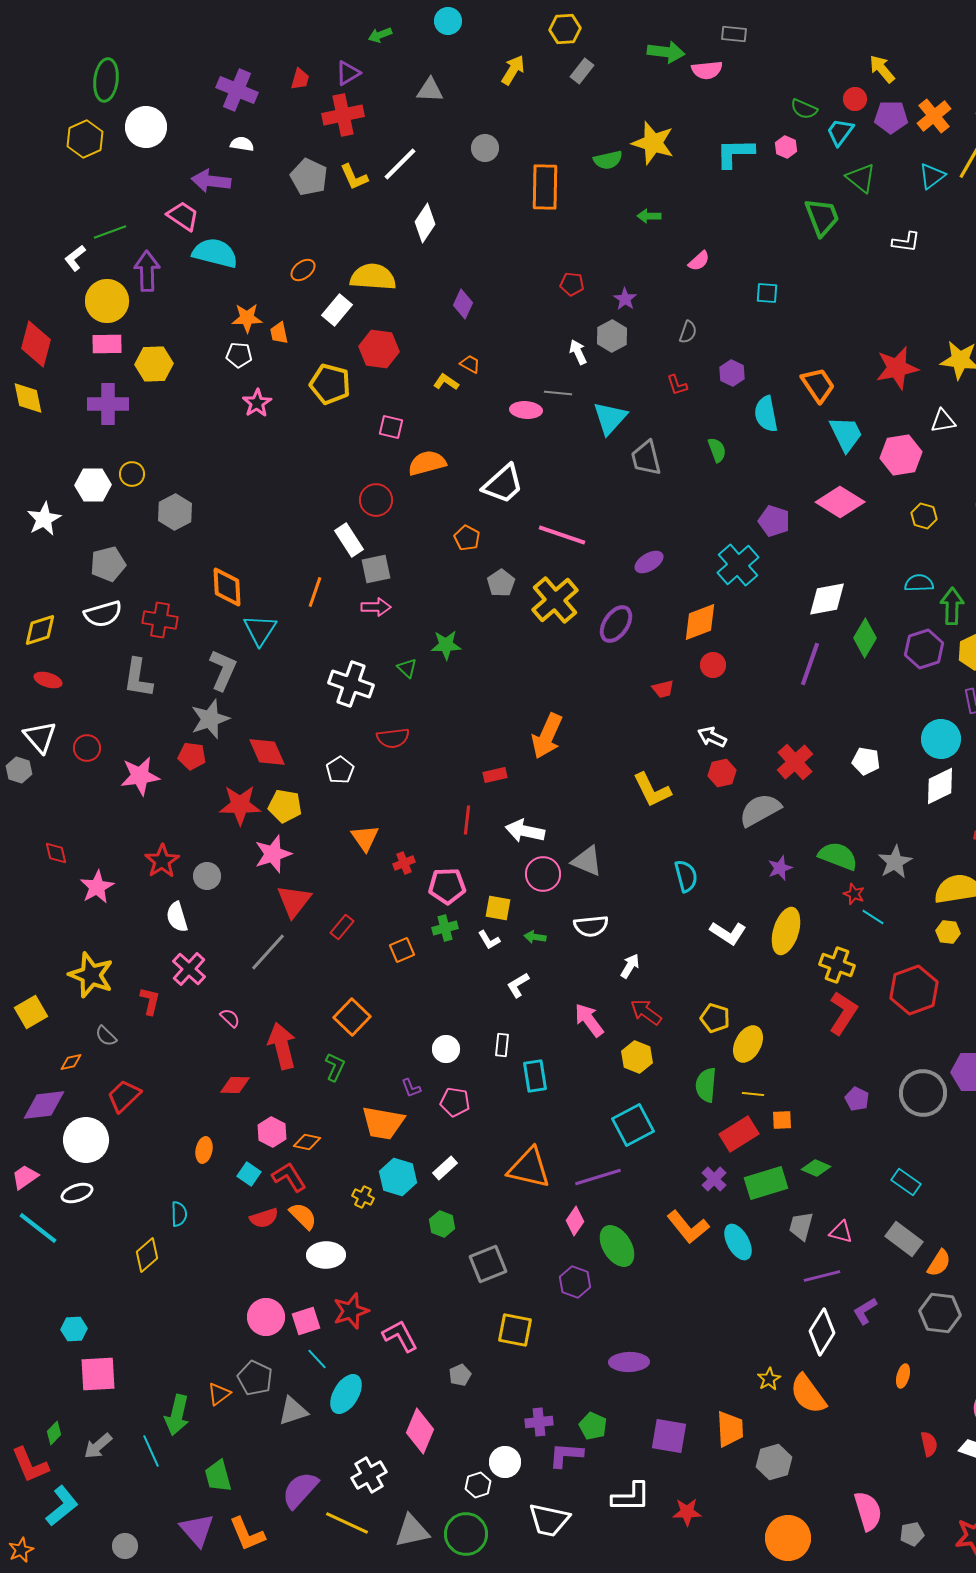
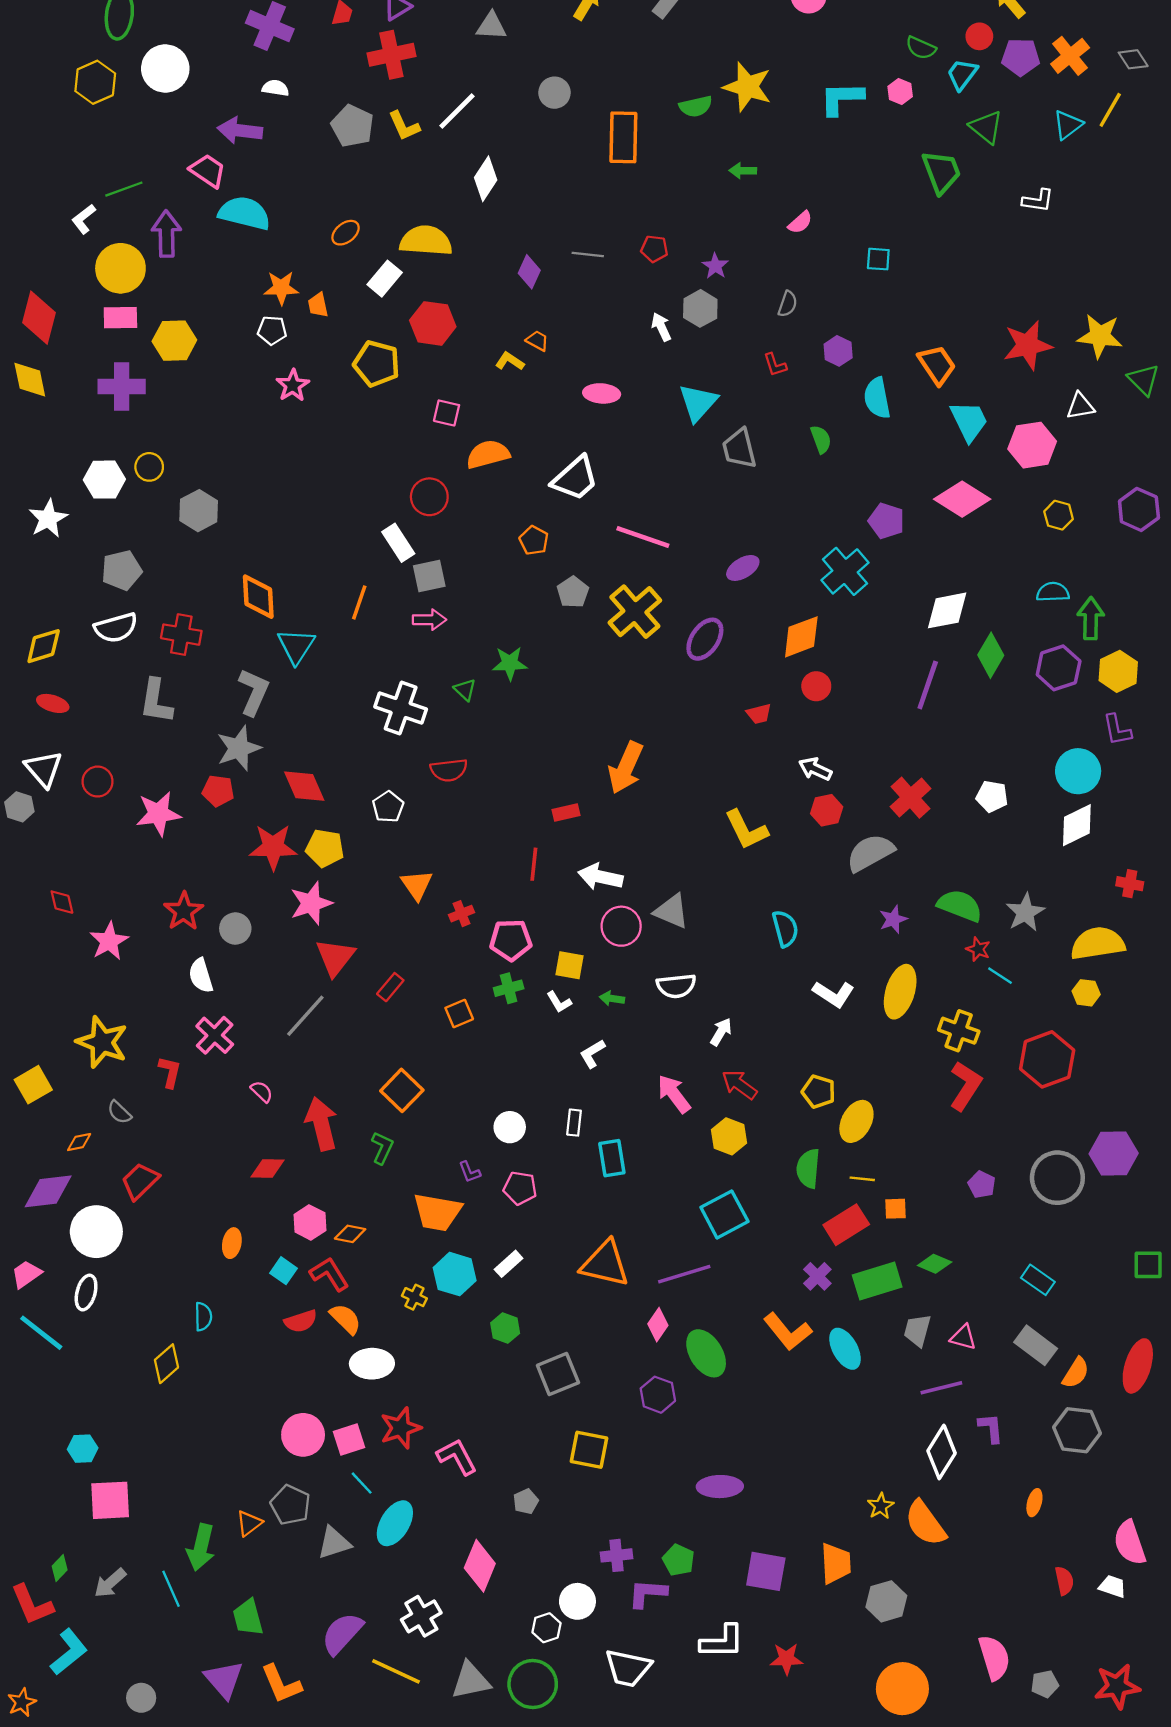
gray line: (558, 393) -> (588, 255), moved
white ellipse: (77, 1193) -> (86, 1292), turned -56
purple L-shape: (865, 1311) -> (991, 1428), turned 116

